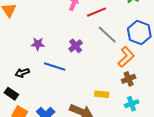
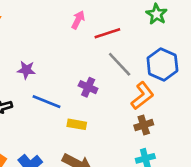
purple cross: (76, 46) -> (88, 87), moved, turned -32
yellow rectangle: (102, 94) -> (77, 124), moved

